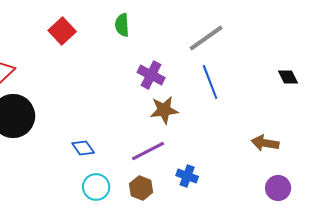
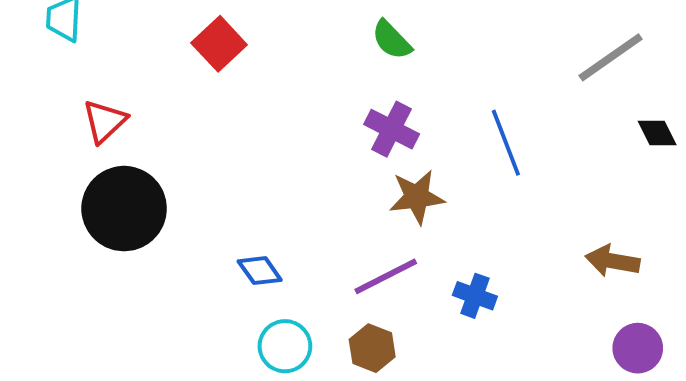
green semicircle: (122, 25) -> (392, 40), moved, turned -40
gray line: (206, 38) -> (611, 57), moved
blue cross: (187, 176) -> (475, 296), moved

